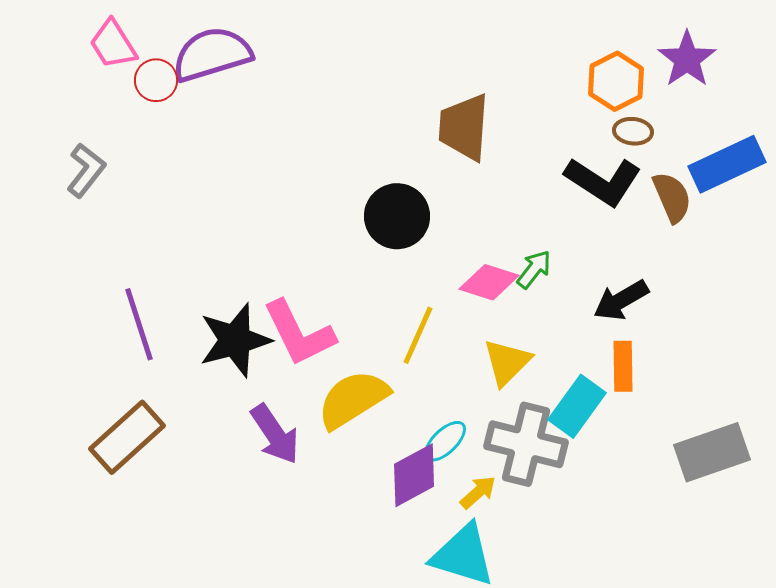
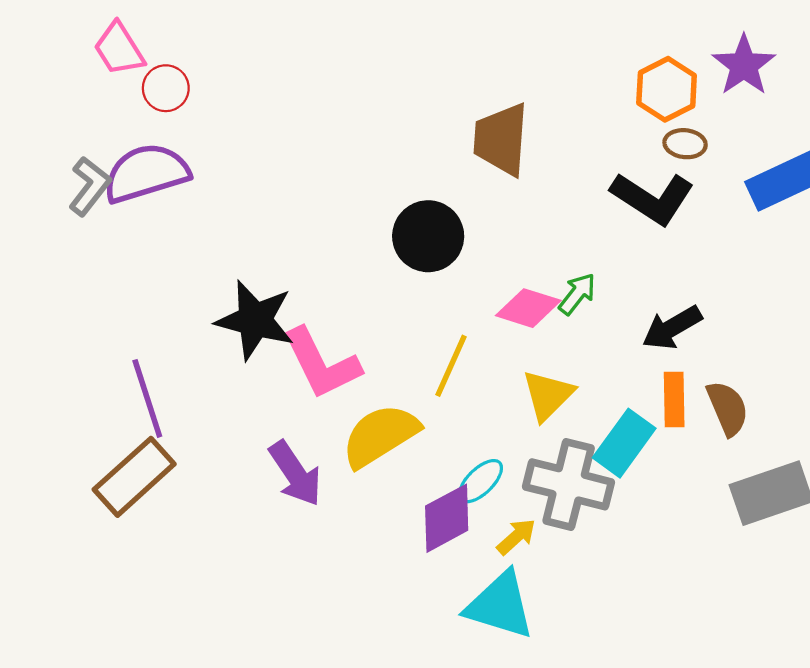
purple semicircle: (212, 54) -> (146, 173), moved
brown semicircle: (672, 197) -> (728, 408), moved
purple line: (139, 324) -> (147, 398), moved
black star: (235, 340) -> (255, 320), moved, turned 30

